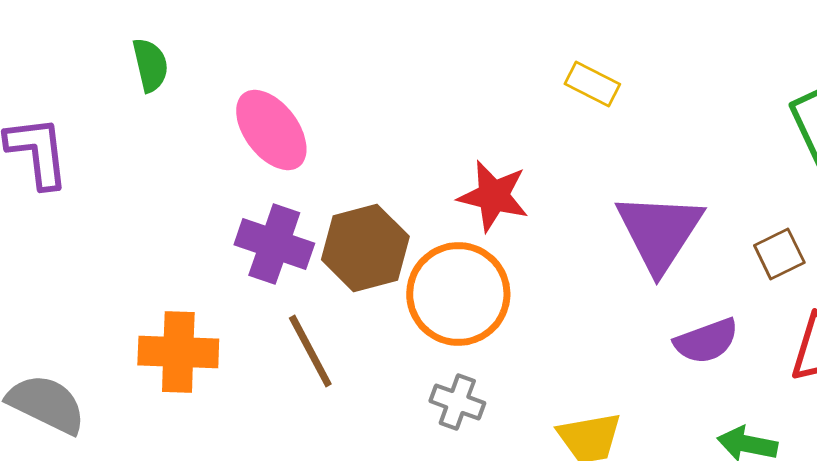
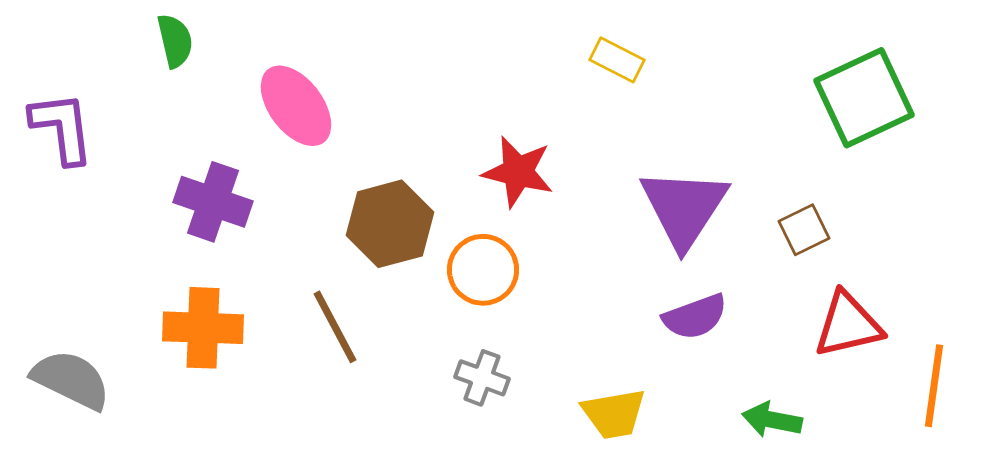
purple cross: (274, 244) -> (213, 202), moved
orange circle: (458, 294) -> (483, 270), size x0.7
purple semicircle: (706, 341) -> (695, 317), moved

